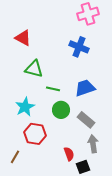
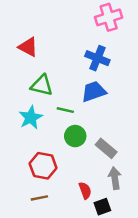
blue trapezoid: (85, 88) -> (94, 92), moved
cyan star: (25, 107) -> (31, 118), moved
brown line: (15, 157) -> (39, 198), moved, turned 48

